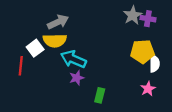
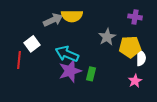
gray star: (133, 15) -> (107, 37), moved
yellow semicircle: (55, 41) -> (72, 16), moved
purple star: (77, 78) -> (70, 71), size x1.6
green rectangle: (100, 95) -> (91, 74), moved

